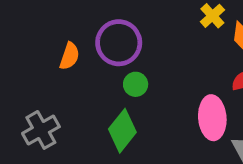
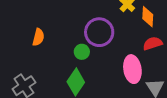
purple circle: (119, 43) -> (99, 32), moved

